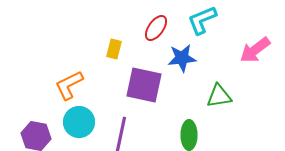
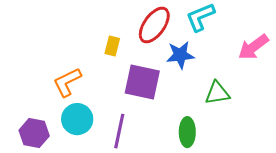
red ellipse: (156, 28) -> (154, 25), size x1.4

